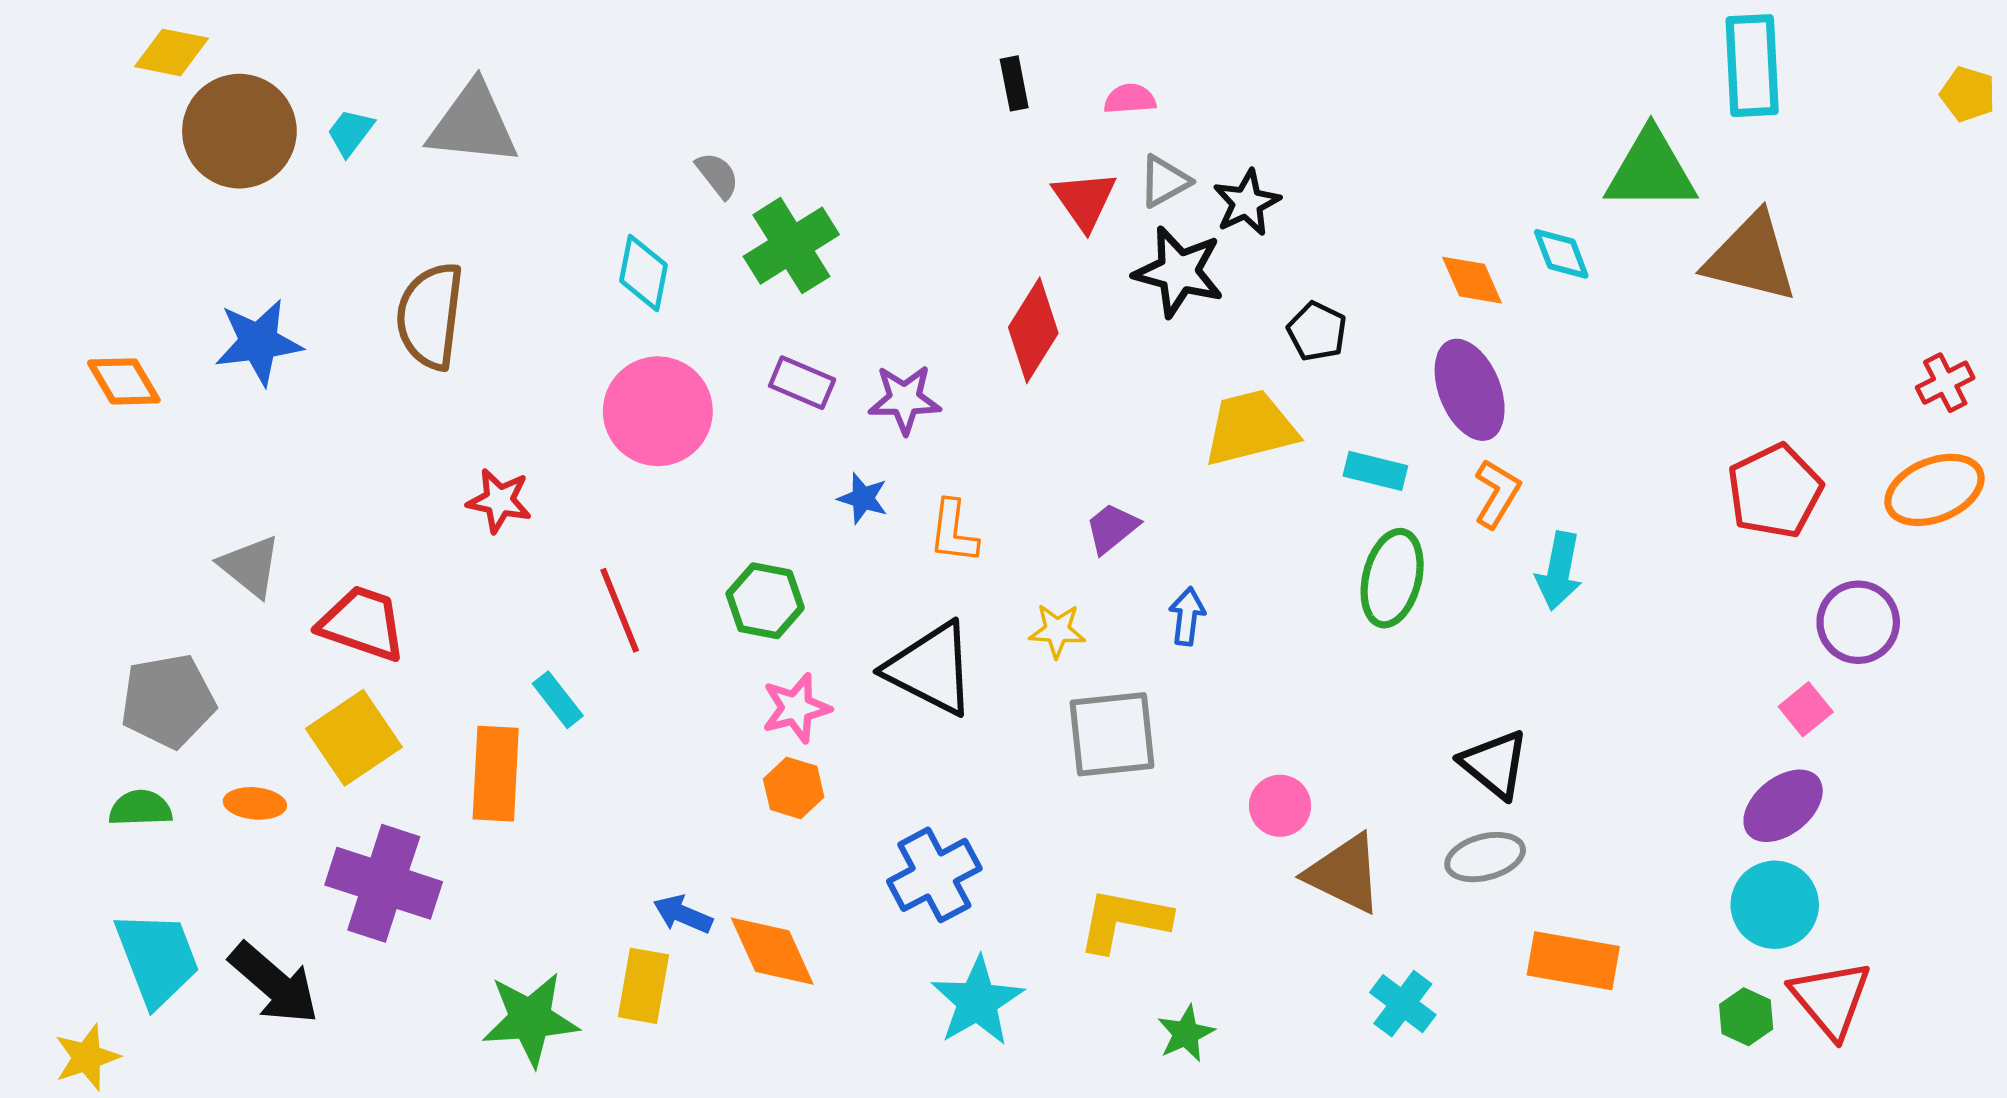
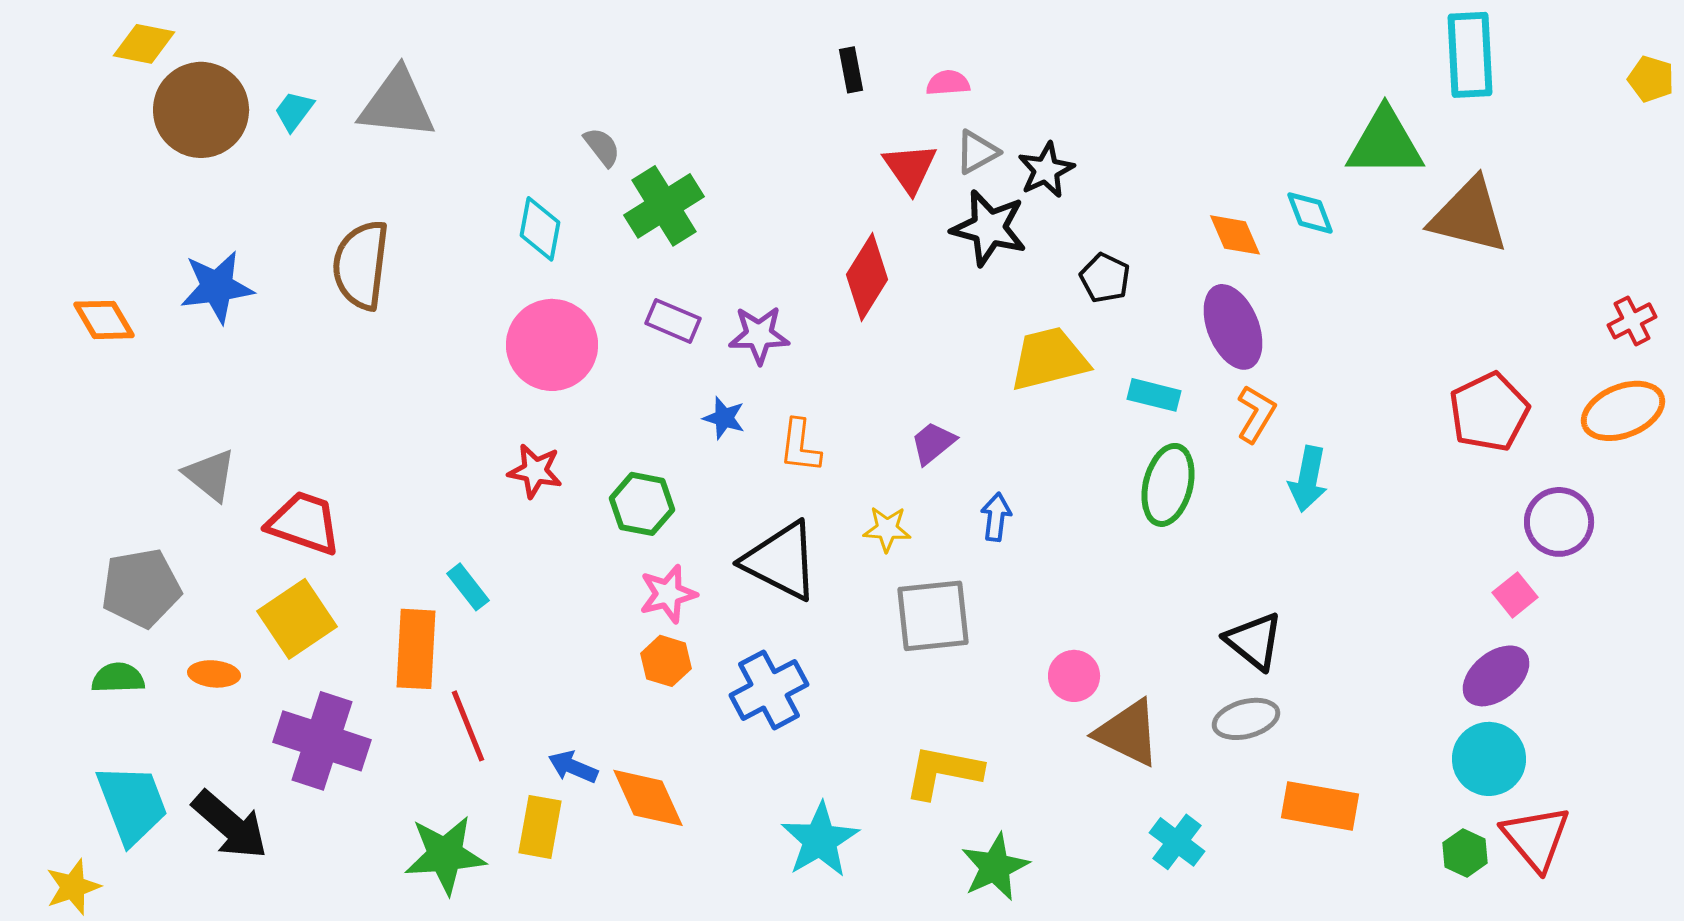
red star: (499, 501) -> (535, 471), moved
red line: (620, 610) -> (468, 726), moved
blue cross: (934, 875) -> (769, 690), moved
green star: (1186, 1033) -> (995, 867), size x1.4

